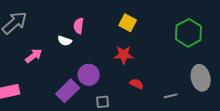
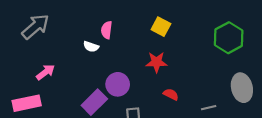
pink arrow: (34, 56) -> (45, 72), moved

